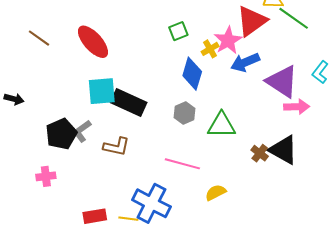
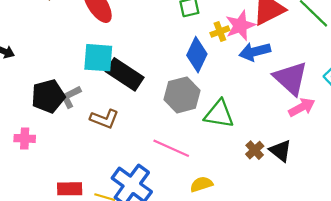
pink arrow: (297, 107) -> (302, 107), turned -35
gray hexagon: (185, 113) -> (182, 95), size x1.5
black triangle: (283, 150) -> (280, 151), size x0.7

